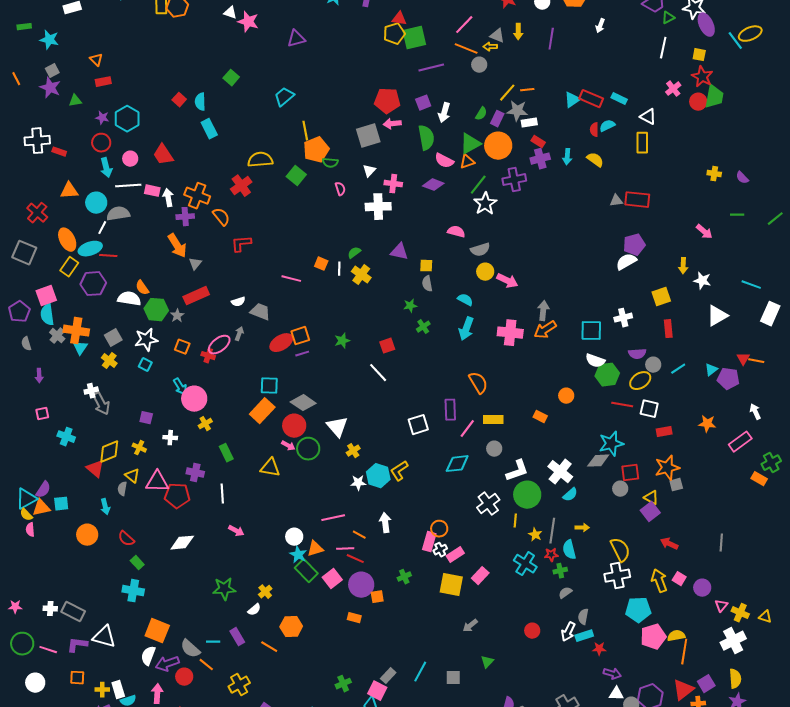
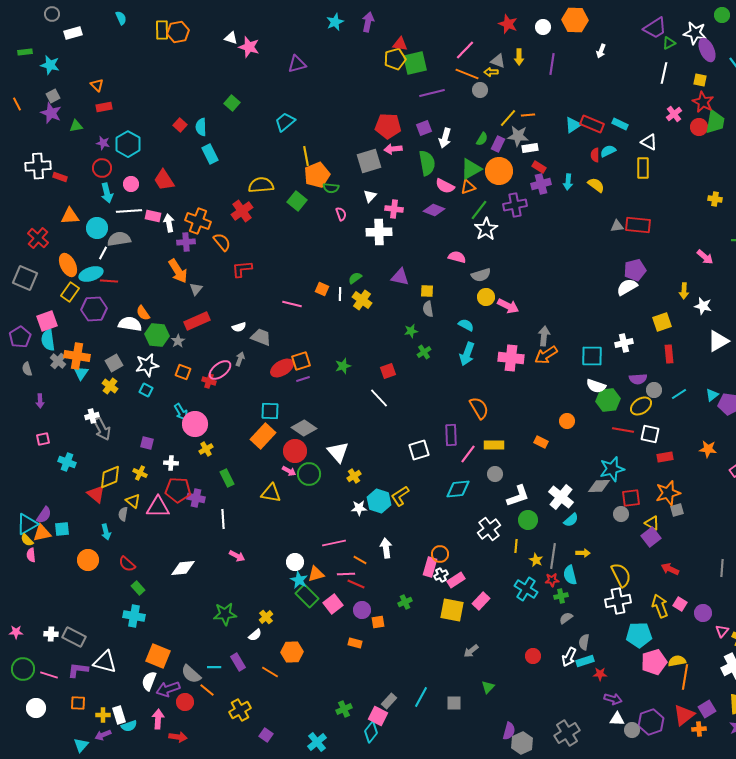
green circle: (527, 495) -> (528, 520), size x0.7
red pentagon: (177, 496) -> (178, 490), moved
purple circle: (361, 585) -> (362, 610), size x0.7

